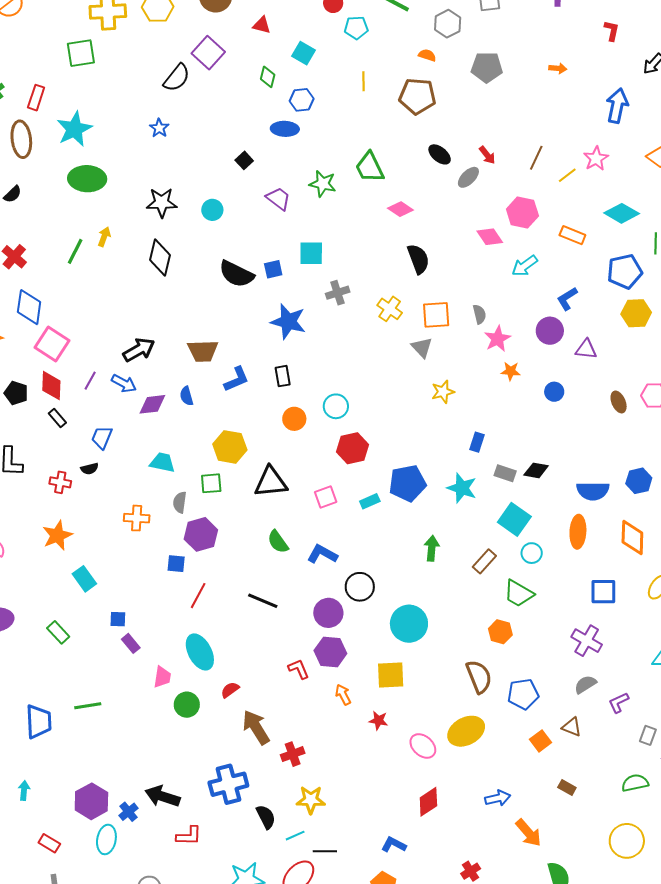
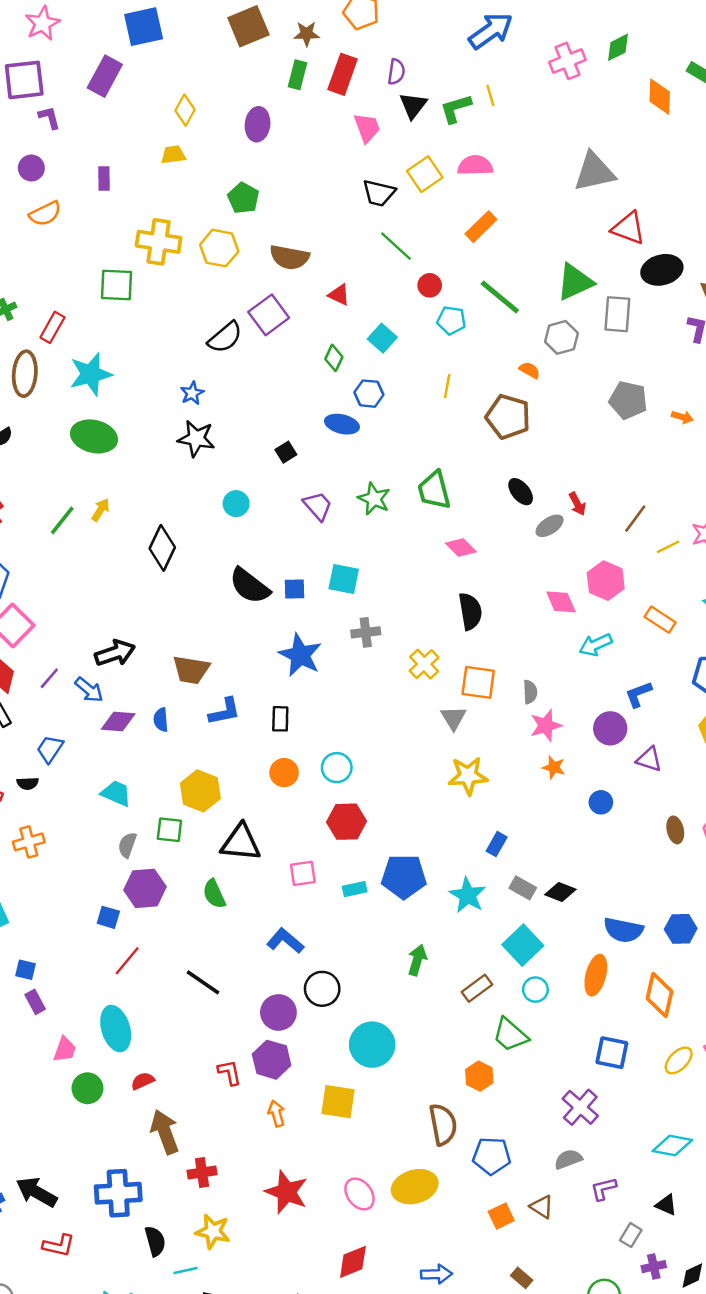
gray pentagon: (487, 67) -> (628, 400), moved
black star: (162, 203) -> (196, 438), moved
yellow star: (443, 392) -> (468, 776), size x1.4
orange cross: (137, 518) -> (29, 842), moved, turned -30
green semicircle: (278, 542) -> (214, 894), moved
red star: (378, 720) -> (286, 1192), moved, size x1.8

